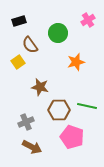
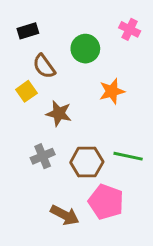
pink cross: (88, 20) -> (130, 29), turned -32
brown star: (40, 87) -> (59, 113), moved
gray cross: (26, 122) -> (43, 156), moved
brown arrow: (32, 147) -> (65, 215), moved

